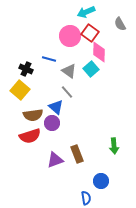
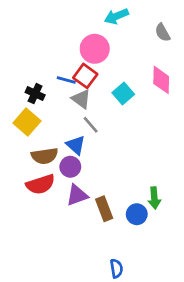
red square: (90, 33) -> (85, 76), moved
pink diamond: (99, 52) -> (161, 80), moved
gray triangle: (69, 71) -> (81, 99), moved
purple triangle: (55, 160) -> (77, 195), moved
blue circle: (101, 181) -> (137, 214), moved

